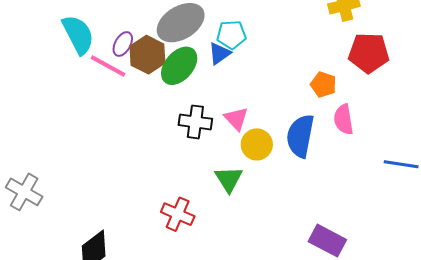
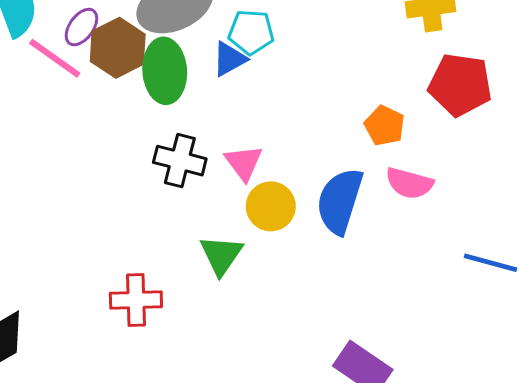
green ellipse: (179, 66) -> (165, 71), turned -51
pink semicircle: (343, 119) -> (409, 183), turned -72
red cross: (178, 214) -> (136, 300), turned -32

